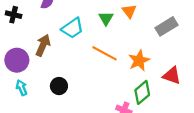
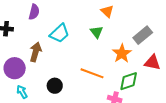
green triangle: (106, 18) -> (96, 32), moved
gray rectangle: (166, 26) -> (143, 35), moved
orange line: (104, 53) -> (92, 73), moved
green diamond: (142, 92) -> (129, 81), turned 30

